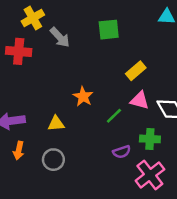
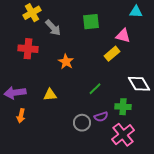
red cross: (19, 51) -> (28, 49), moved
orange star: (83, 97) -> (66, 62), moved
pink triangle: (140, 100) -> (123, 36), moved
gray circle: (53, 160) -> (82, 123), moved

